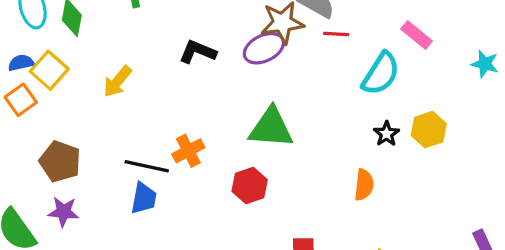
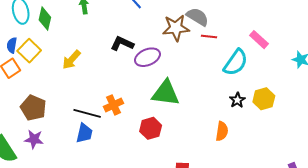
purple ellipse: (264, 48) -> (147, 57), moved
blue semicircle: (21, 63) -> (12, 45), turned -70

